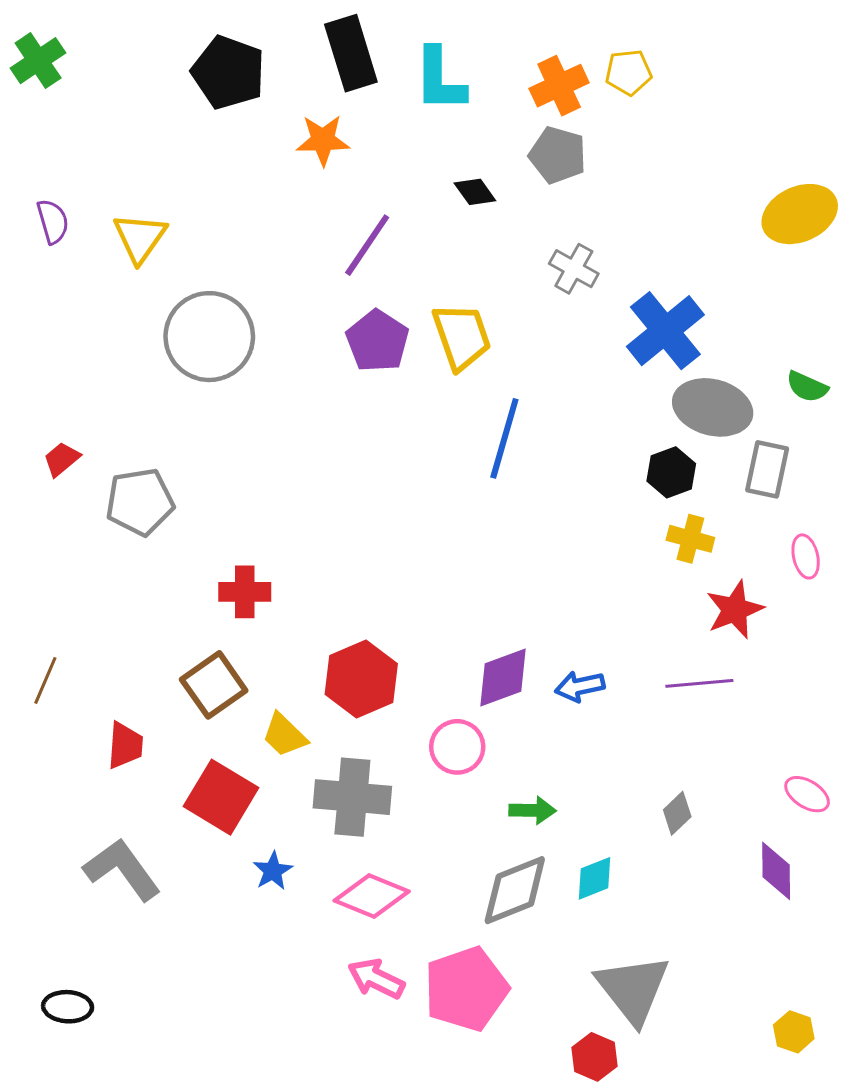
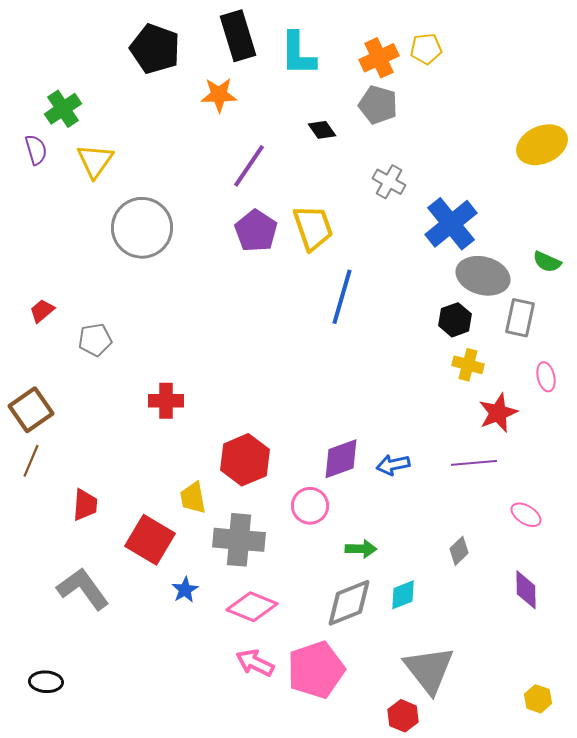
green cross: (38, 61) -> (63, 109), moved
gray pentagon: (140, 502) -> (95, 340), size x0.7
brown square: (214, 685) -> (31, 410), moved
yellow trapezoid: (285, 735) -> (193, 498), turned 36
pink ellipse: (807, 794) -> (526, 515), moved

